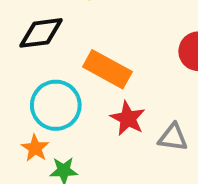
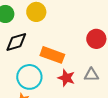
gray triangle: (173, 137) -> (91, 75), moved

